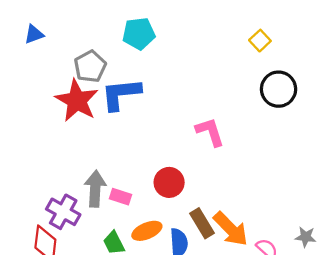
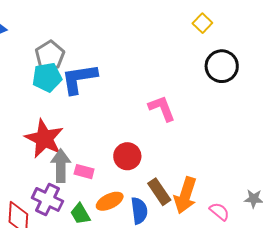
cyan pentagon: (139, 34) -> (47, 77), moved
red star: (77, 101) -> (44, 139), moved
purple cross: (63, 212) -> (47, 199), moved
orange arrow: (231, 229) -> (185, 195), turned 66

